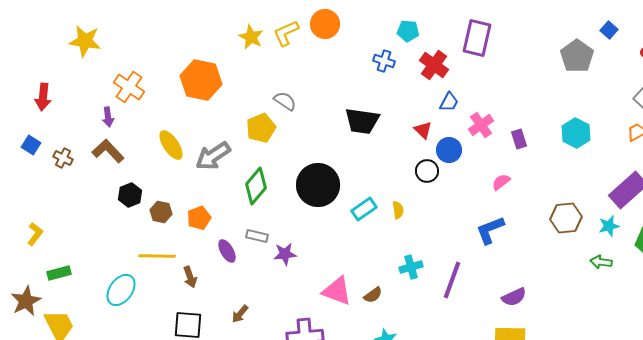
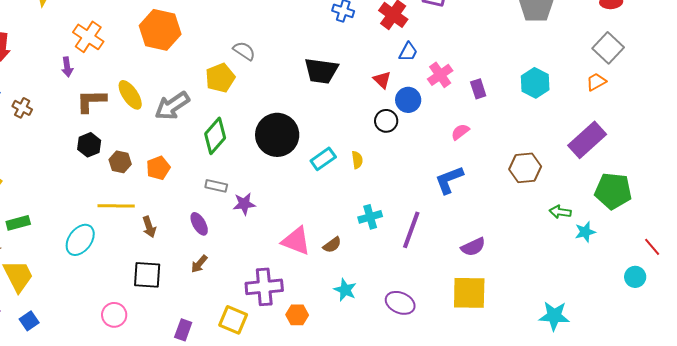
brown L-shape: (108, 151) -> (91, 101), moved, turned -48
cyan star: (609, 226) -> (585, 232), moved
purple ellipse: (227, 251) -> (199, 224), moved

